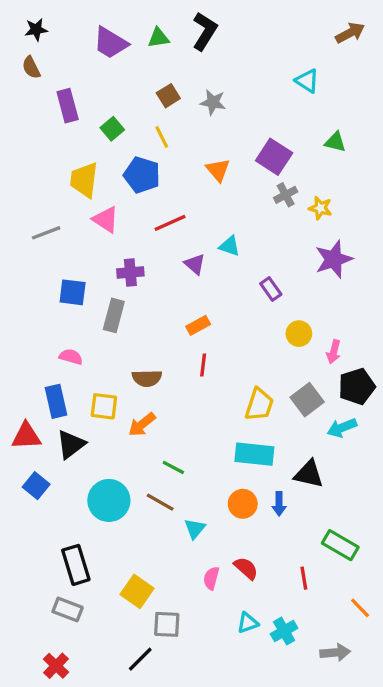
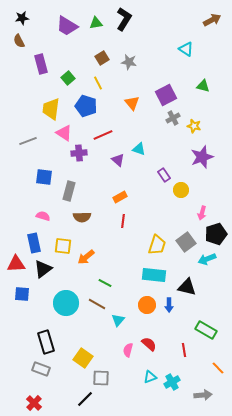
purple square: (274, 157) -> (166, 95), turned 30
purple cross: (130, 272) -> (79, 153), moved
yellow circle: (299, 334) -> (181, 190), moved
brown semicircle: (147, 378) -> (82, 217), moved
blue square: (36, 486) -> (22, 294), turned -35

